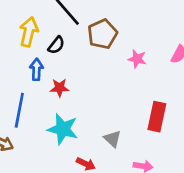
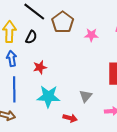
blue arrow: (36, 69) -> (12, 59), moved
gray triangle: (113, 139) -> (86, 96), turned 40

